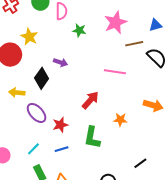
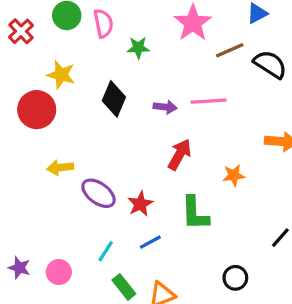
purple arrow: (61, 62) -> (165, 107), moved
black diamond: (42, 78) -> (114, 99), moved

